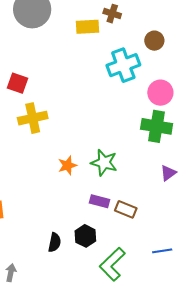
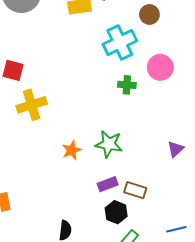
green cross: (157, 126) -> (127, 85), moved, size x0.6
purple rectangle: (100, 201) -> (108, 184), turned -30
black hexagon: (85, 236) -> (116, 212), moved

